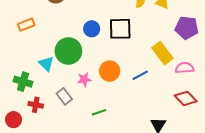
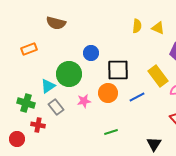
black square: (120, 29) -> (118, 70), moved
cyan triangle: (46, 64) -> (48, 86), turned 42
gray rectangle: (64, 96) -> (56, 107), moved
green line: (99, 112) -> (111, 132), moved

